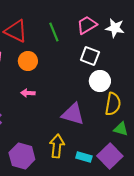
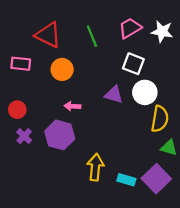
pink arrow: (28, 93) -> (72, 106), moved
purple triangle: (73, 114) -> (114, 95), moved, size x0.7
purple hexagon: (22, 156) -> (60, 135), moved

